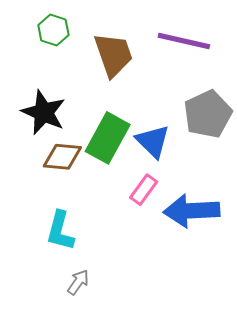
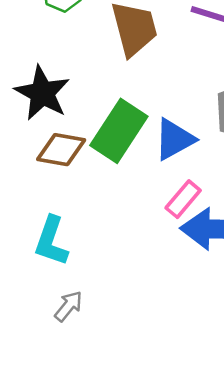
blue triangle: (153, 141) -> (174, 139), turned 42
pink rectangle: (144, 190) -> (183, 199), moved

